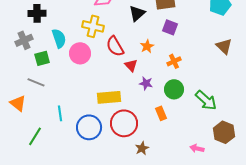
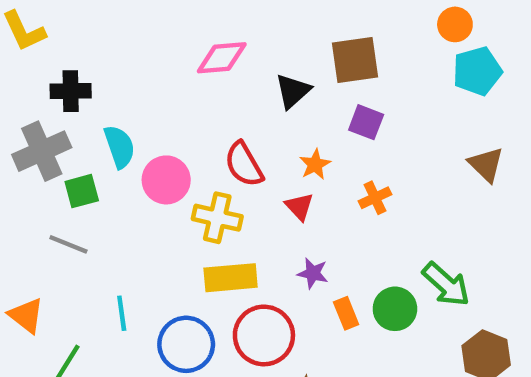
yellow cross: (93, 26) -> (217, 218), moved
gray cross: (24, 40) -> (42, 151), size x1.4
red triangle: (131, 65) -> (299, 207), moved
purple star: (146, 83) -> (313, 273), moved
green circle: (174, 89) -> (395, 309), moved
orange triangle: (18, 103) -> (26, 315), moved

